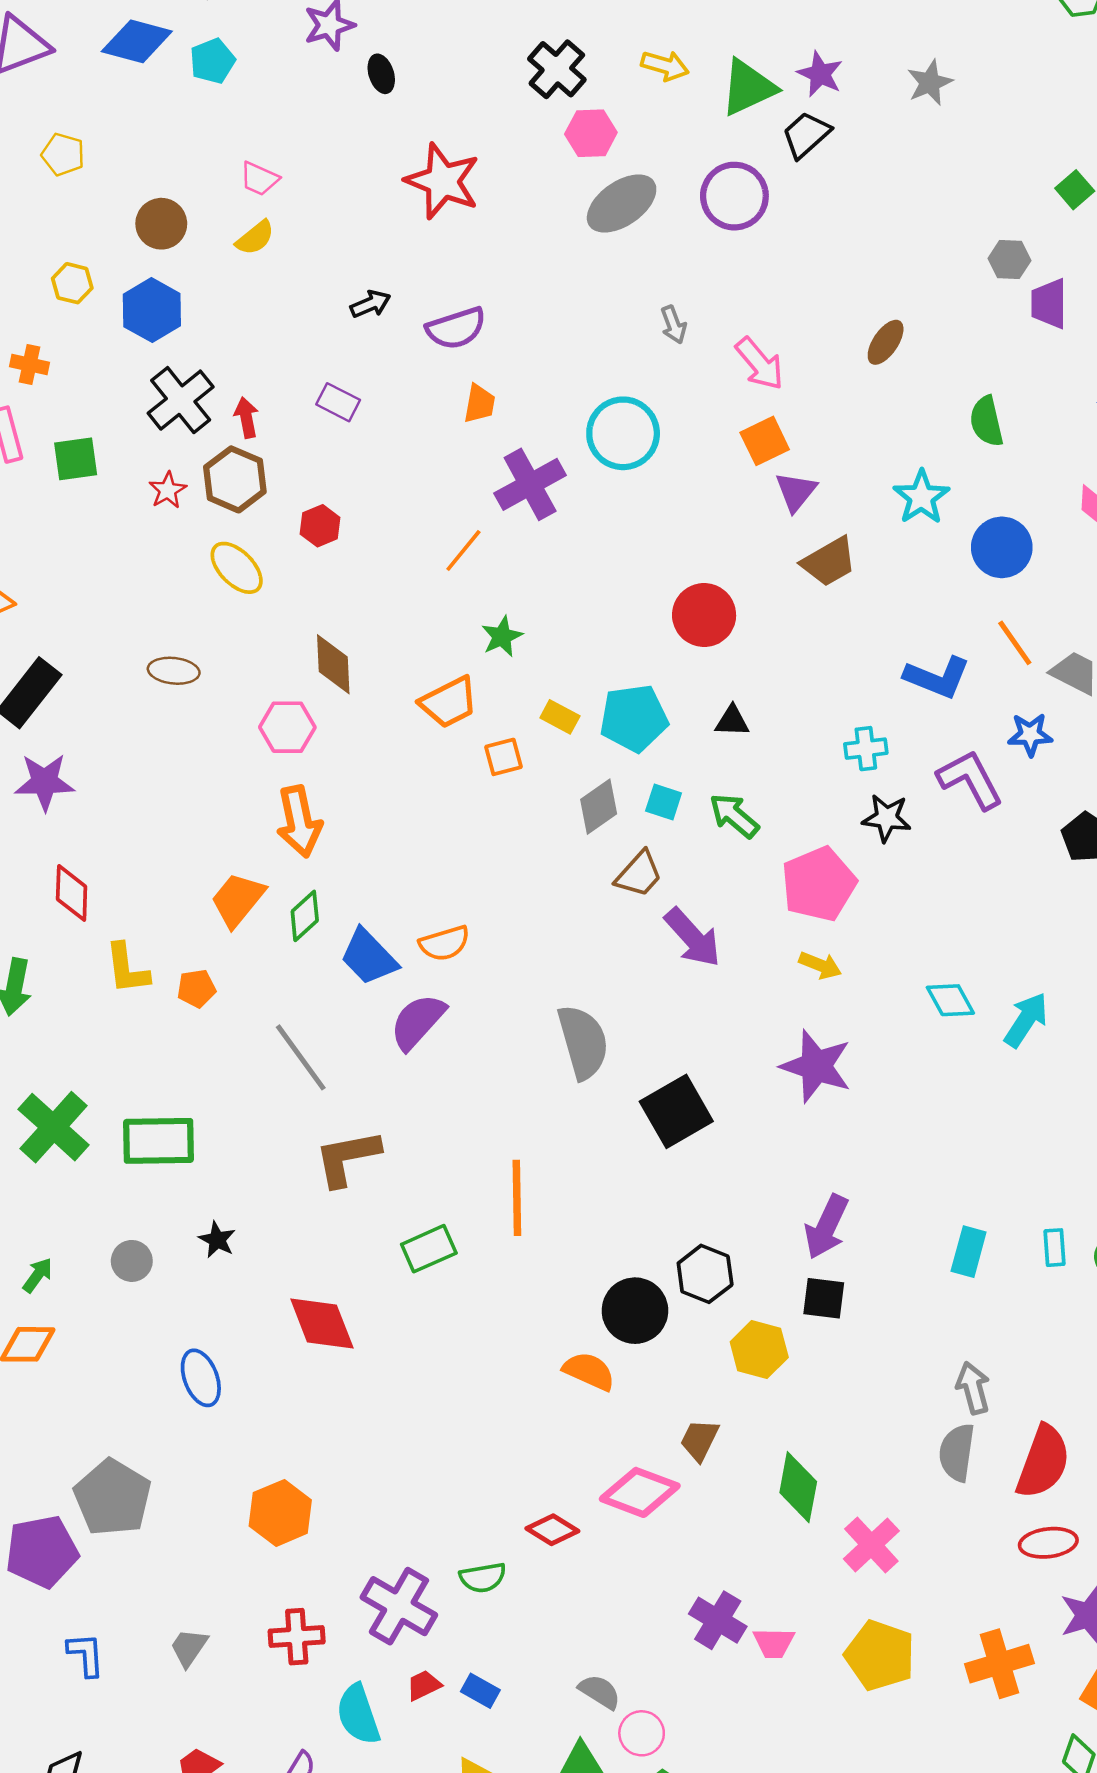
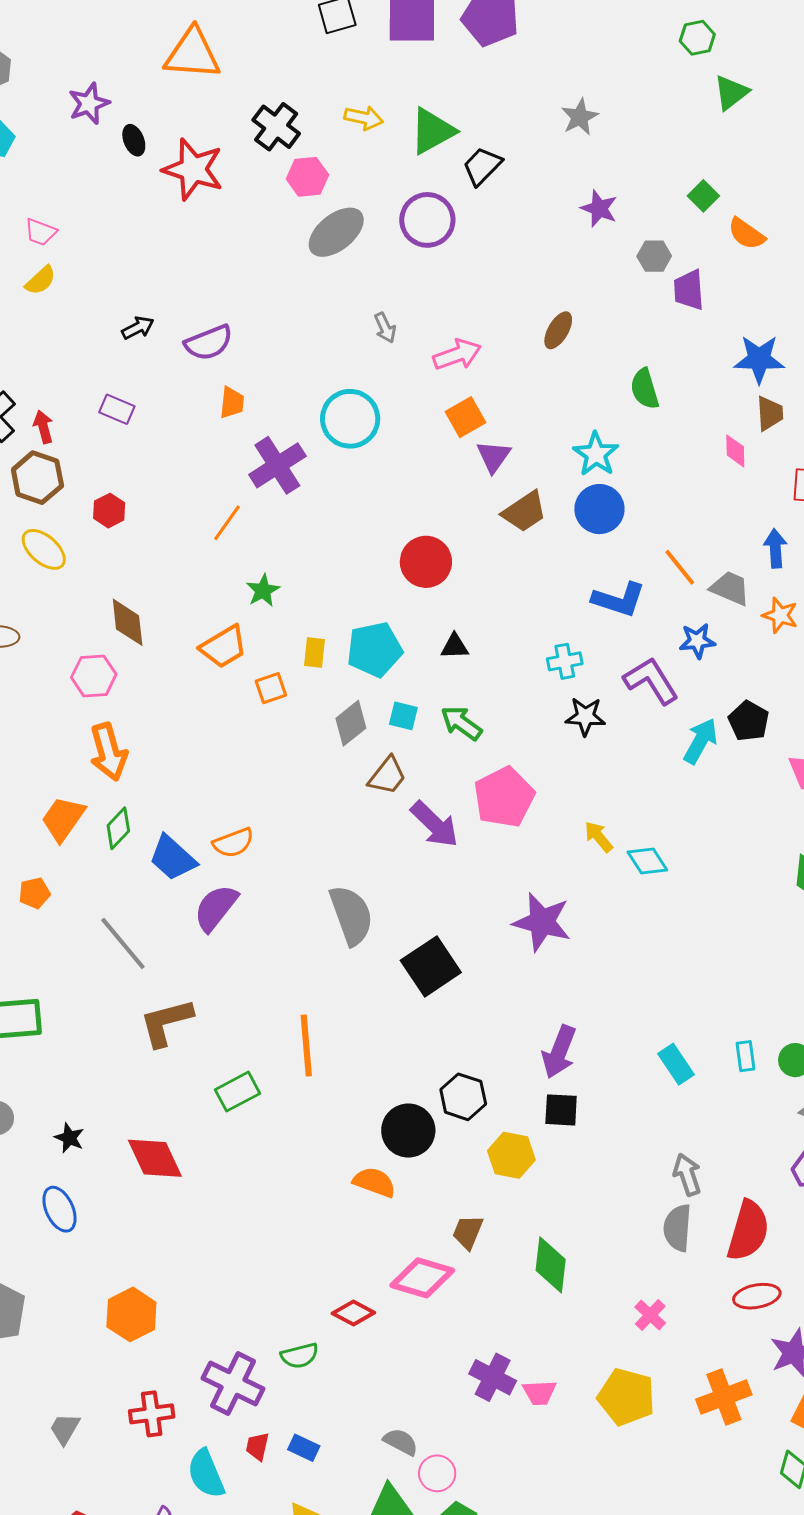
purple star: (820, 74) -> (599, 209), moved
red star: (443, 181) -> (193, 169), moved
pink arrow: (760, 364) -> (457, 355), turned -66
blue circle: (1002, 547) -> (599, 509), moved
yellow rectangle: (560, 717) -> (315, 653), turned 72
pink pentagon: (819, 884) -> (504, 797), moved
yellow arrow: (820, 965) -> (599, 837), moved, turned -148
cyan arrow: (1026, 1020) -> (700, 741), moved
black star: (217, 1240) -> (69, 1138), moved
cyan rectangle: (969, 1252) -> (676, 1064), turned -45
pink cross: (871, 1545) -> (650, 1315), moved, size x0.7
red trapezoid: (424, 1685) -> (257, 1446), turned -48

